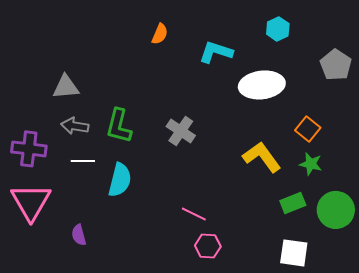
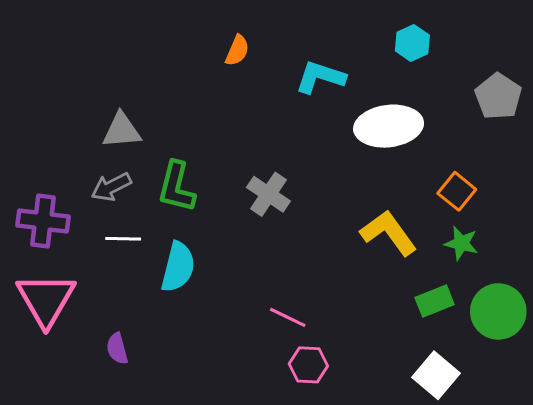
gray triangle: (66, 87) -> (122, 131), moved
gray arrow: (75, 126) -> (111, 187), turned -36
white square: (294, 253) -> (436, 375), turned 32

